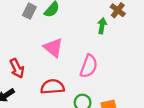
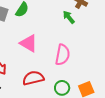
green arrow: (102, 26) -> (69, 17), turned -40

